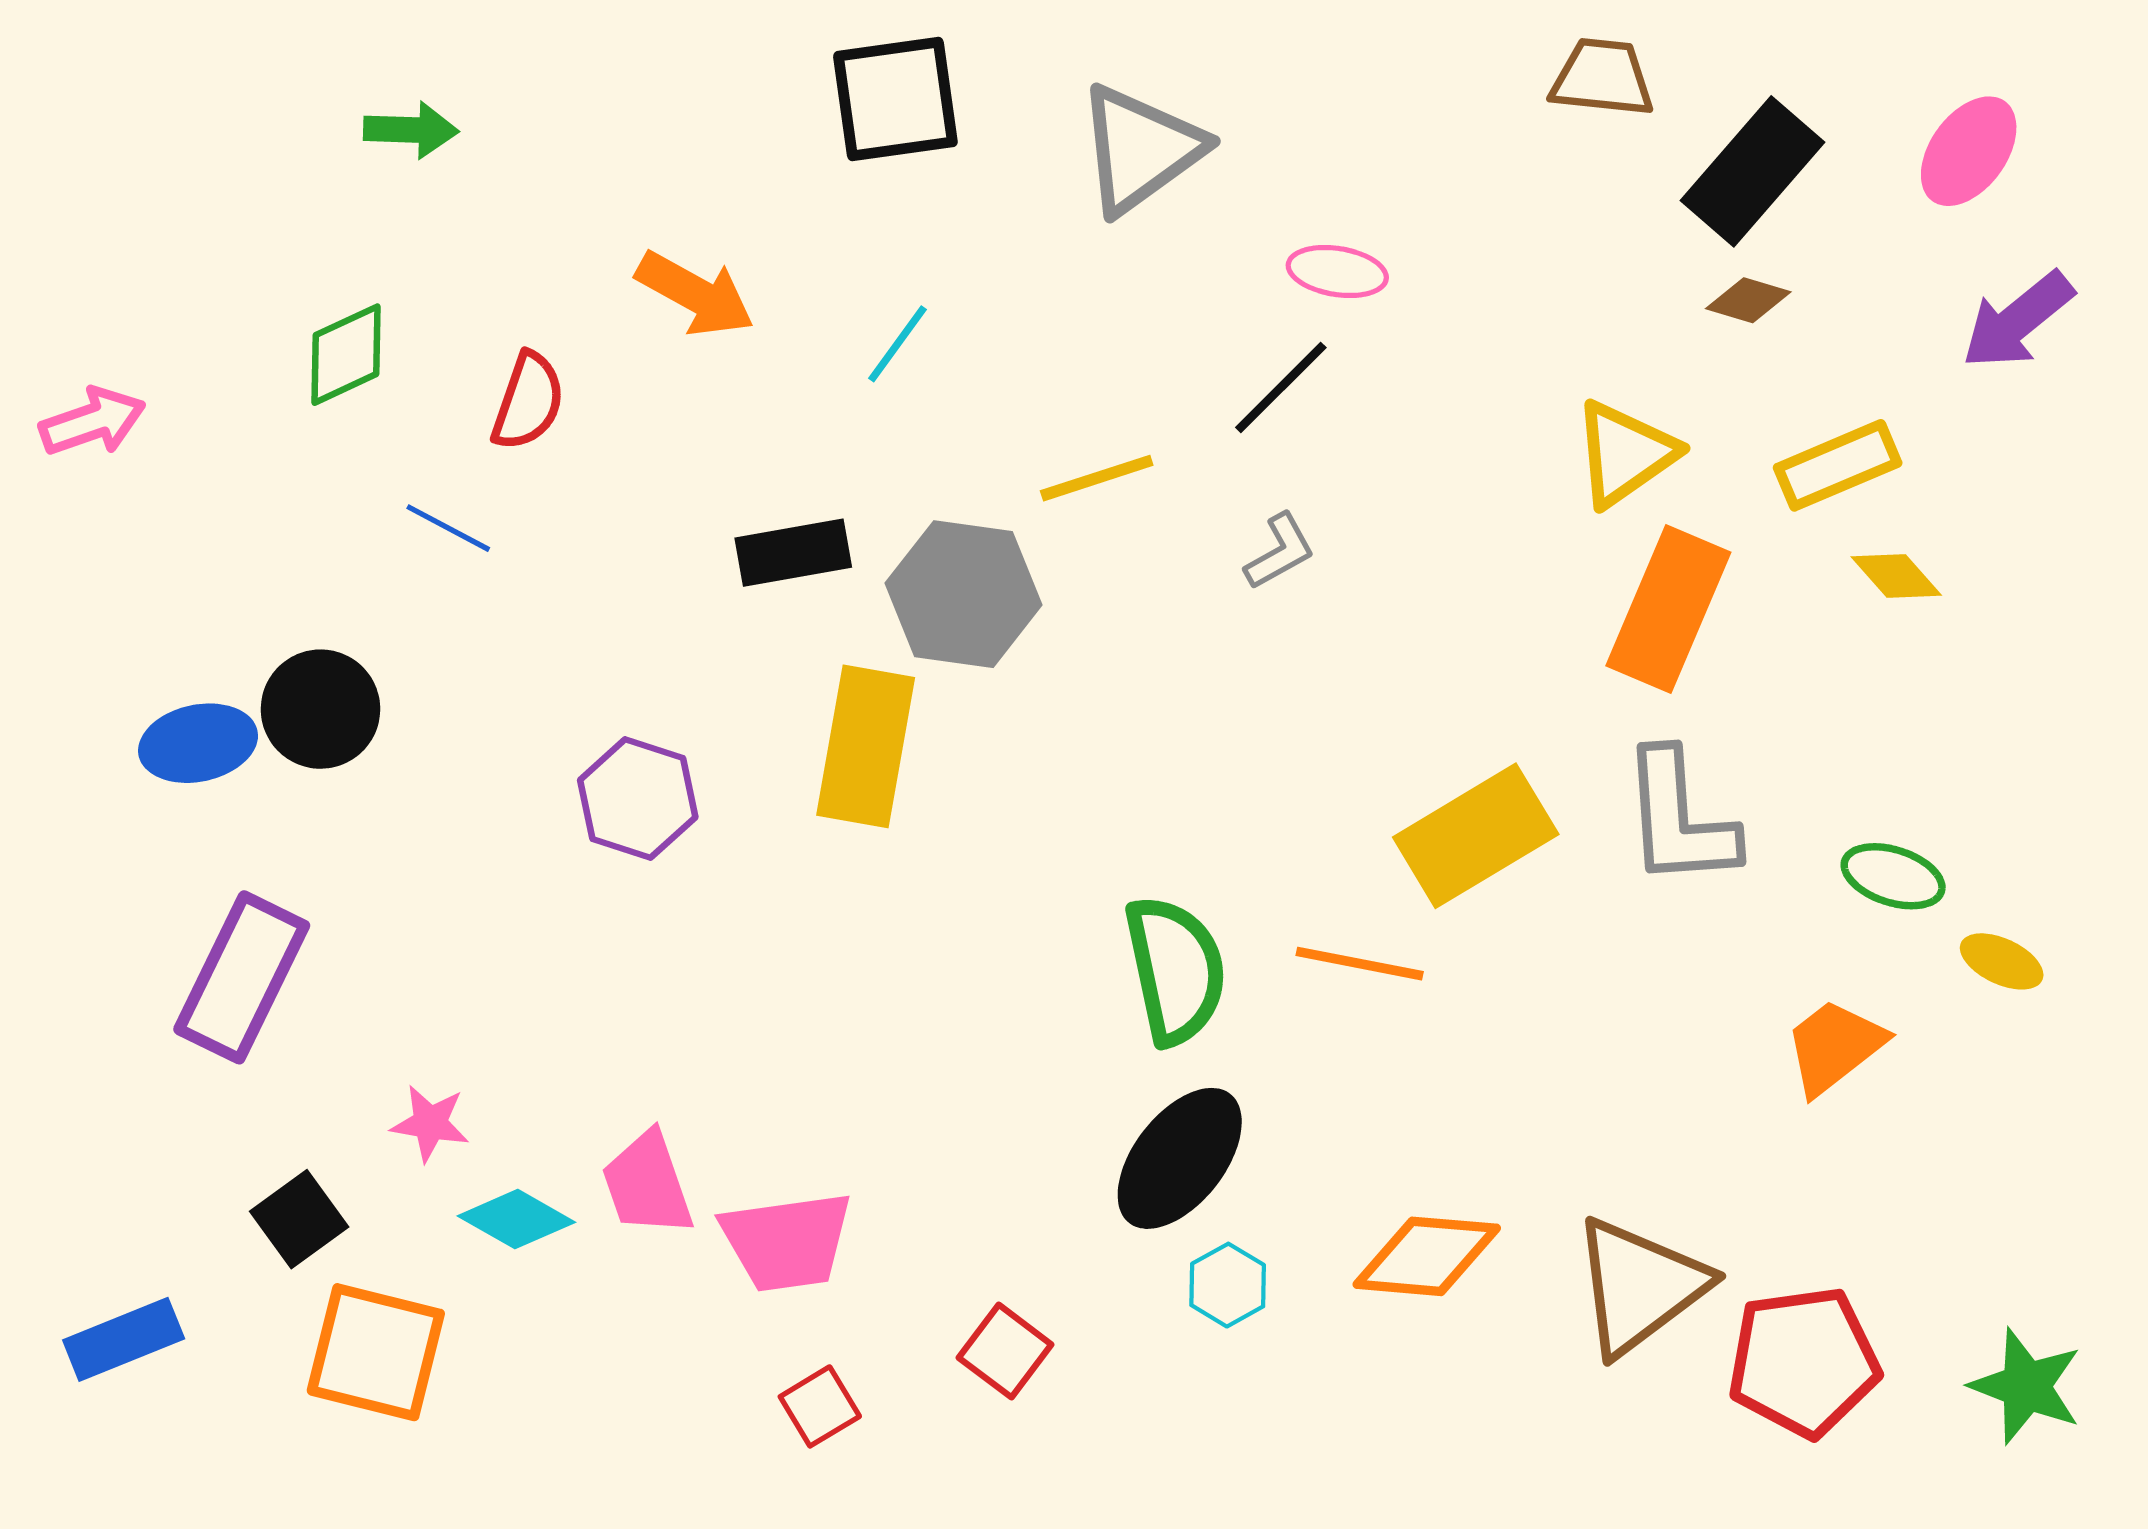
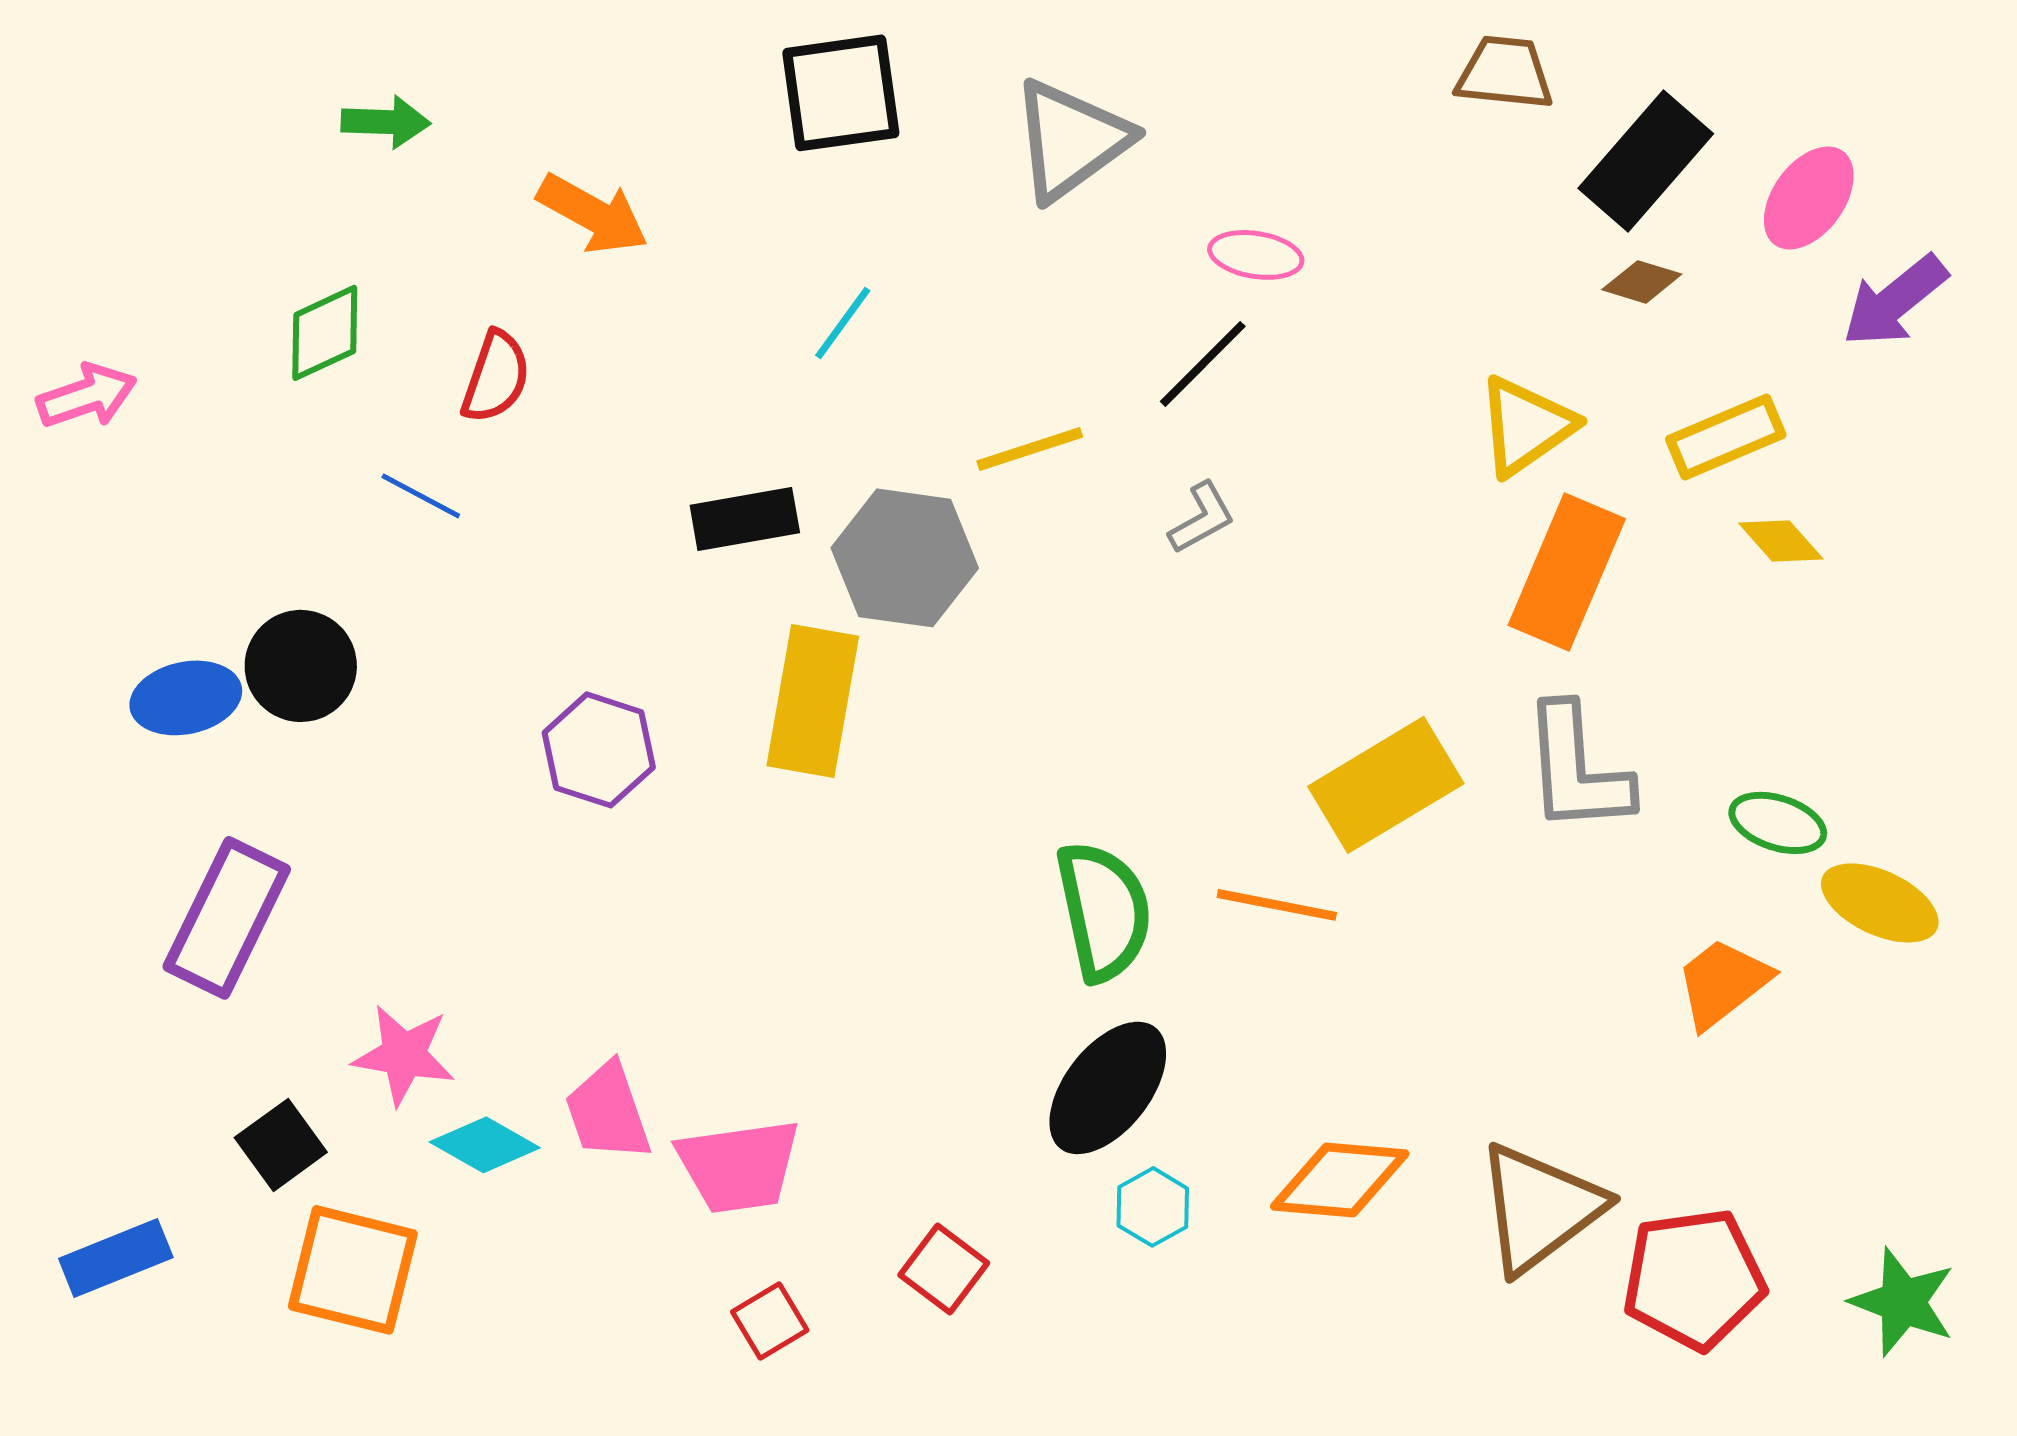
pink ellipse: (1969, 151) -> (1809, 198), moved
orange arrow: (695, 294) -> (593, 214), moved
yellow ellipse: (2002, 961) -> (1880, 903), size x1.5
pink star: (430, 1123) -> (404, 1055), size x1.4

